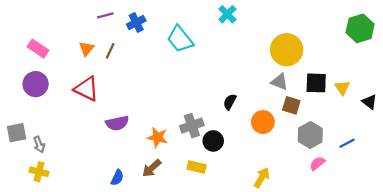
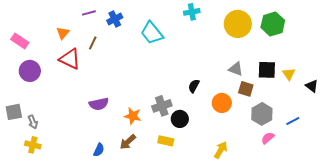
cyan cross: (227, 14) -> (192, 12), turned 35
green hexagon: (360, 28) -> (273, 24), moved
pink rectangle: (38, 49) -> (20, 41), moved
orange triangle: (86, 49) -> (63, 33), moved
yellow circle: (287, 50) -> (238, 24), moved
red triangle: (86, 89) -> (70, 59), moved

